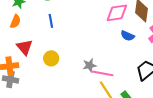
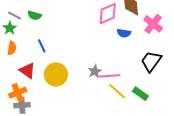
blue line: (51, 21) -> (42, 46), moved
yellow circle: (51, 58) -> (56, 74), size x1.5

